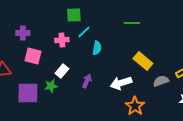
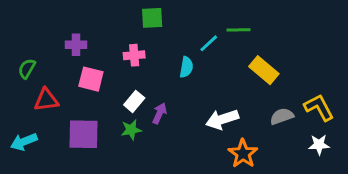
cyan line: (84, 32) -> (209, 43), moved
yellow rectangle: (143, 61) -> (264, 70), moved
purple arrow: (87, 81) -> (160, 113), moved
green star: (51, 86) -> (131, 130), moved

